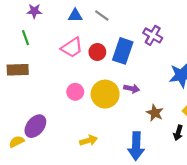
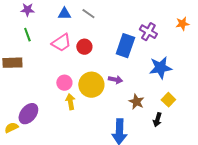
purple cross: (153, 35) -> (148, 32), moved
green line: (25, 38) -> (27, 35), moved
blue rectangle: (123, 51) -> (125, 46), moved
yellow arrow: (88, 141) -> (70, 102), moved, turned -84

